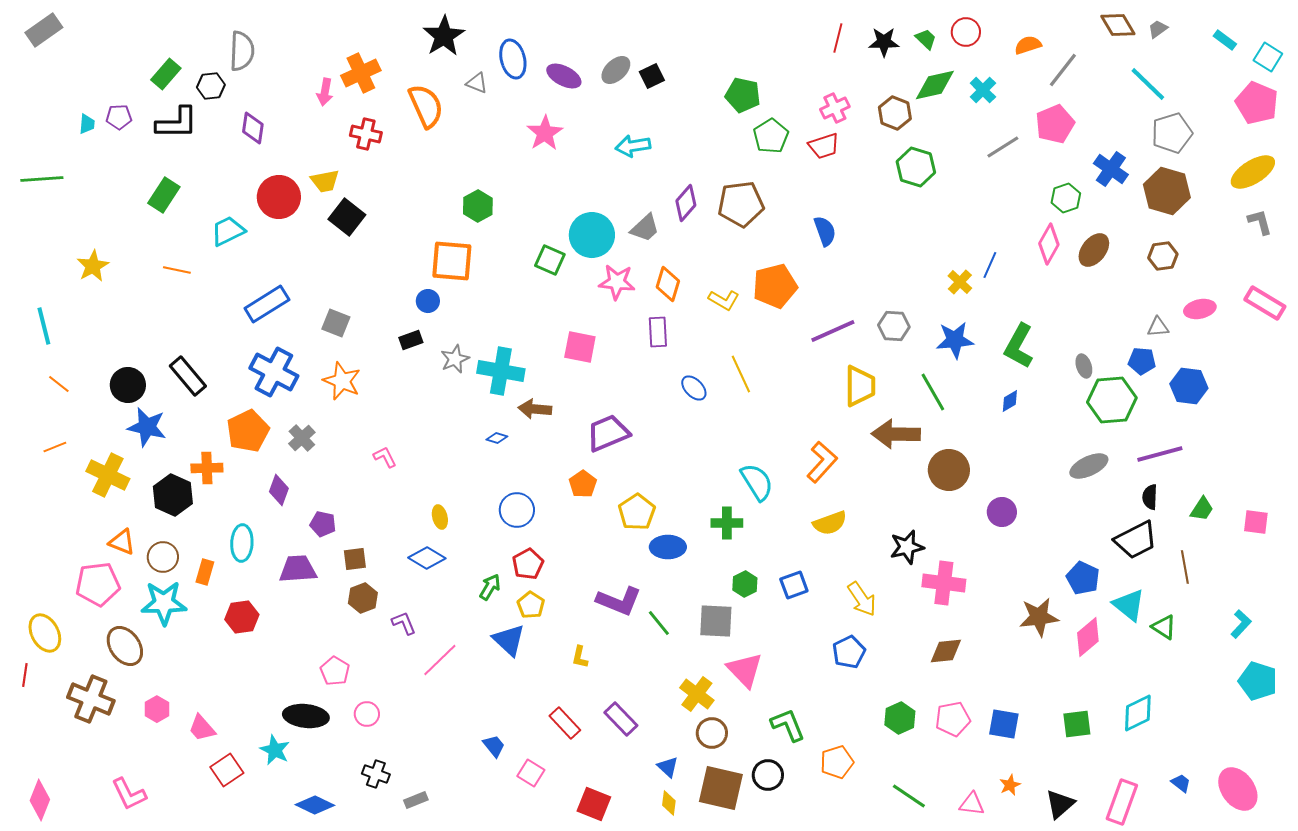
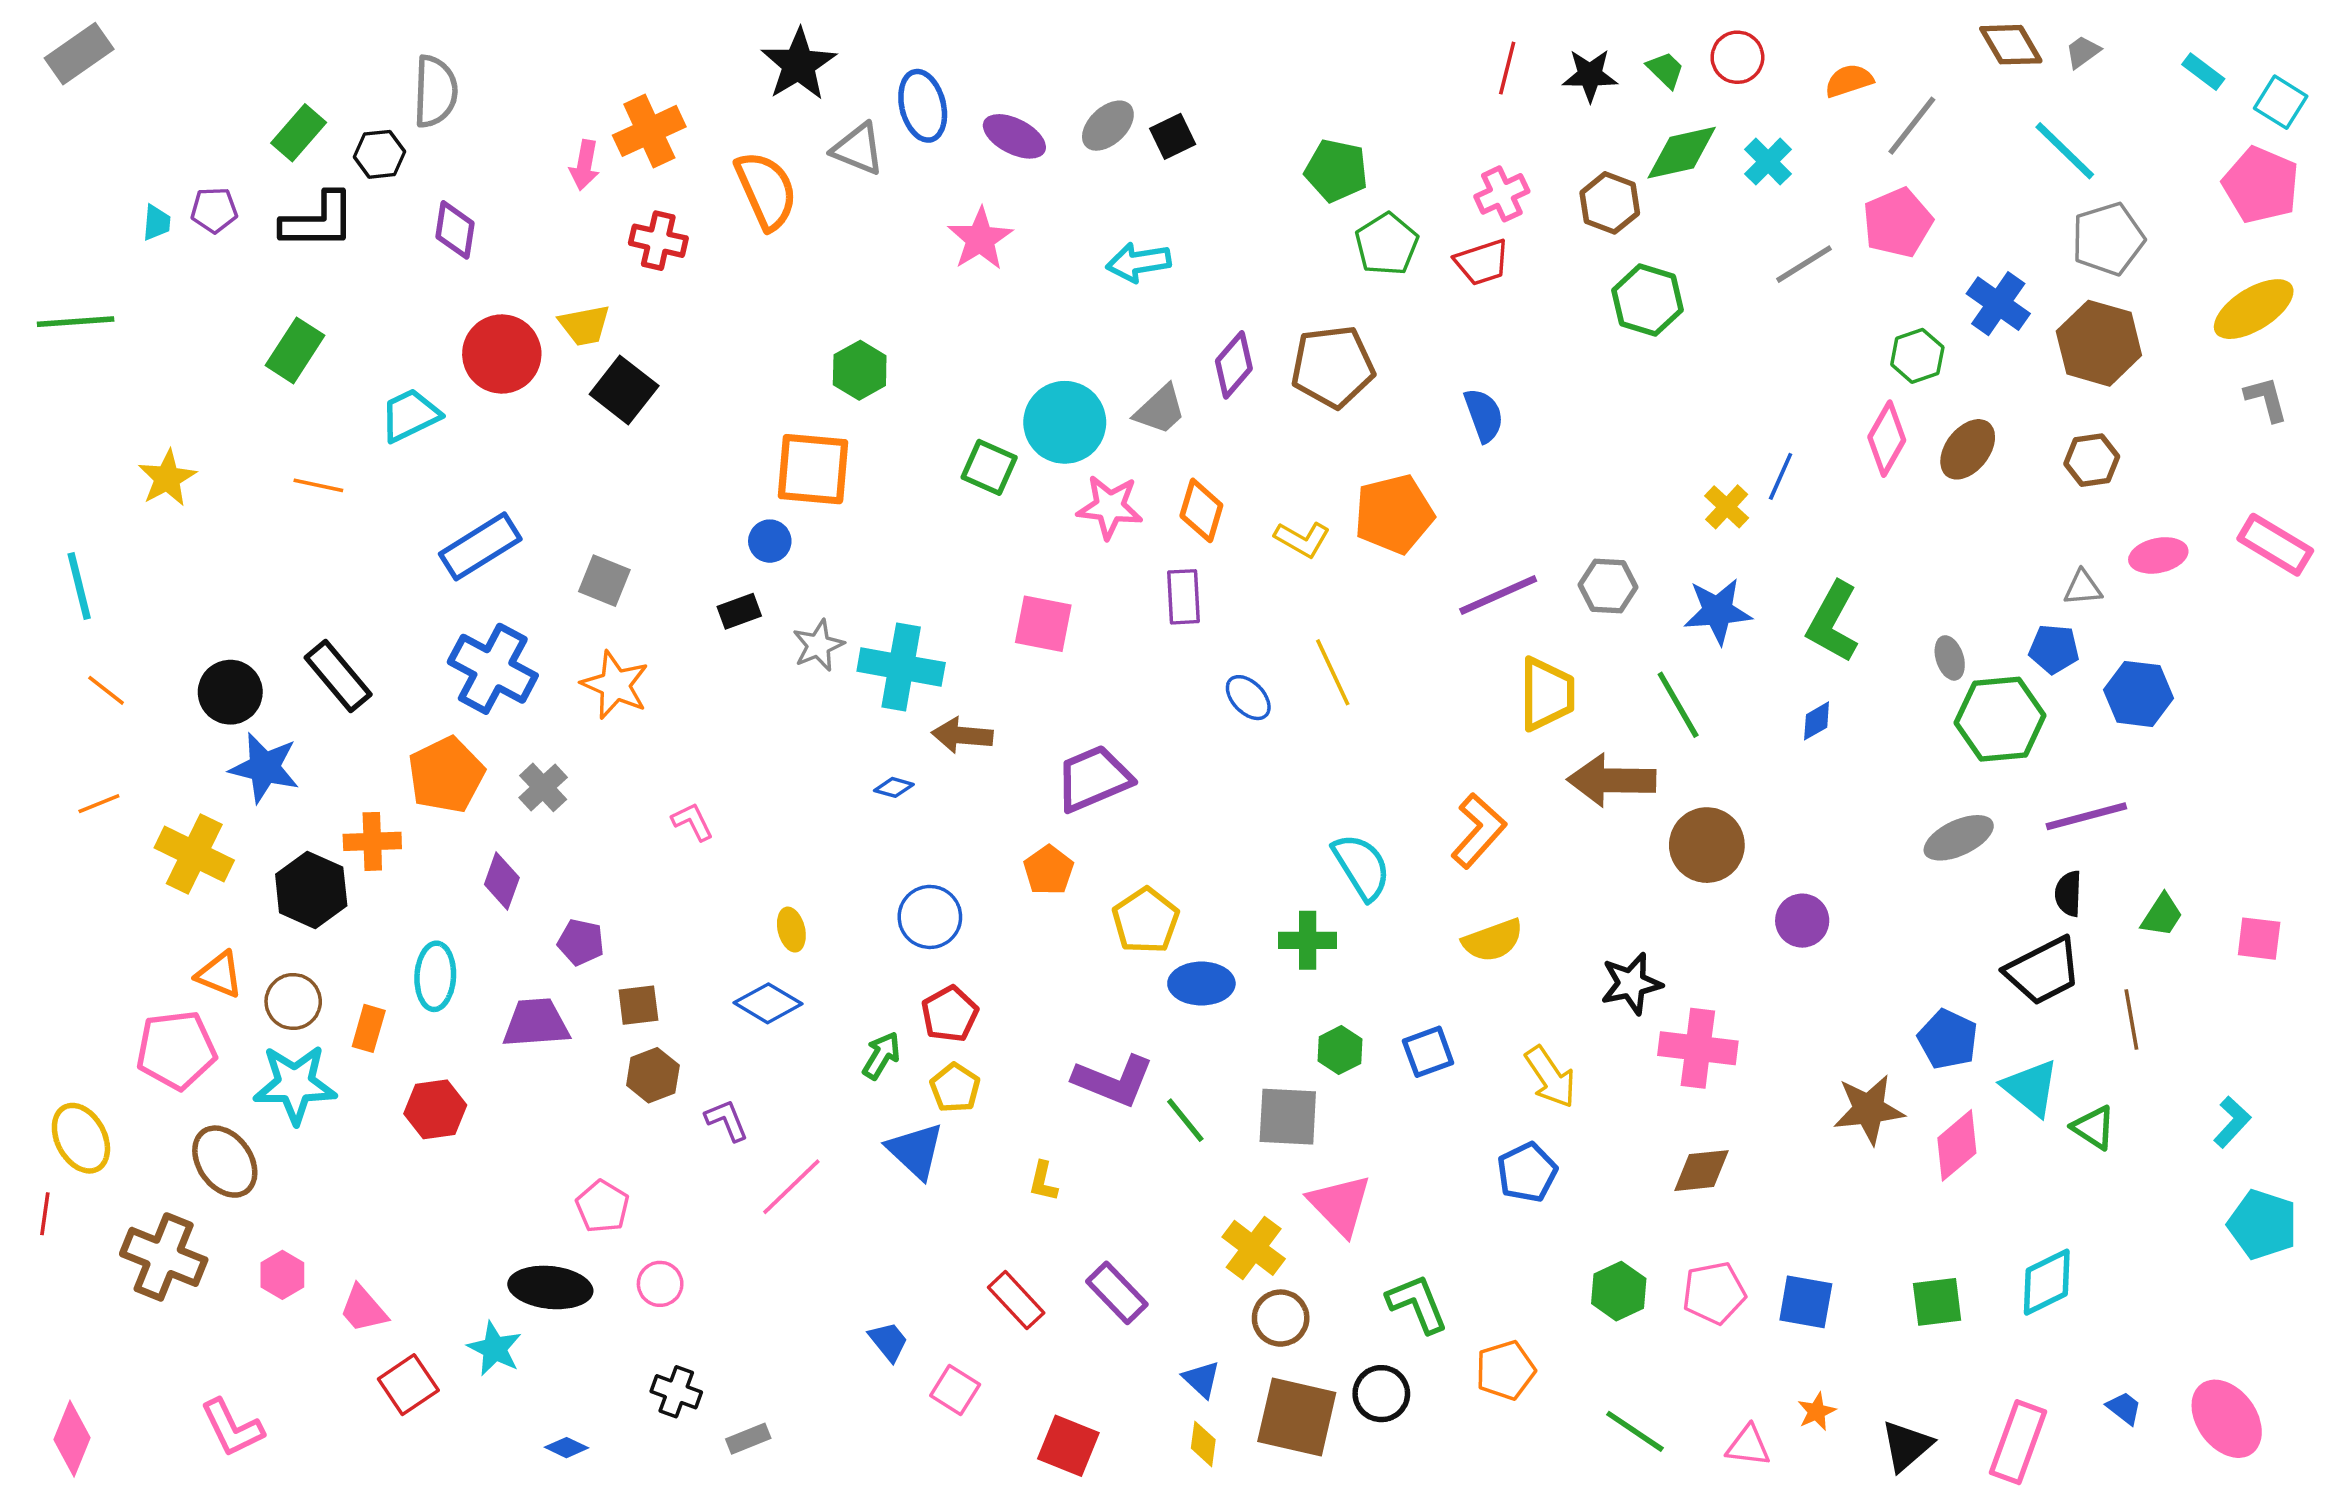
gray triangle: (477, 83) -> (858, 149), size x1.4
blue diamond: (315, 805) -> (567, 1448), size x0.6

